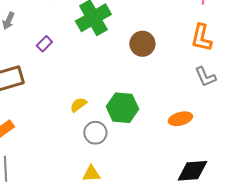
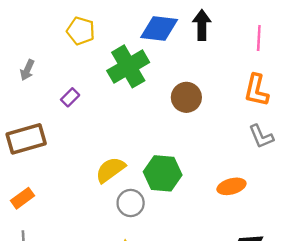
yellow semicircle: (78, 105) -> (110, 170), size x1.5

